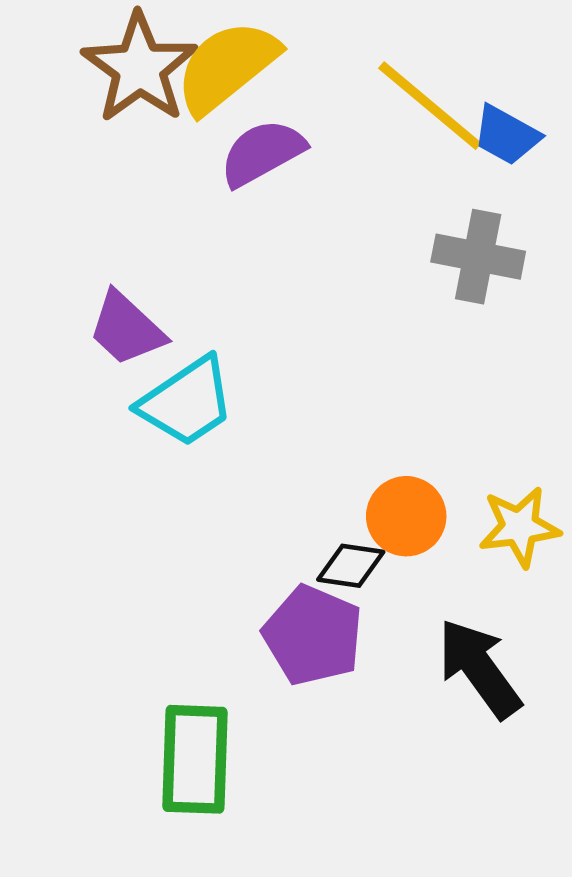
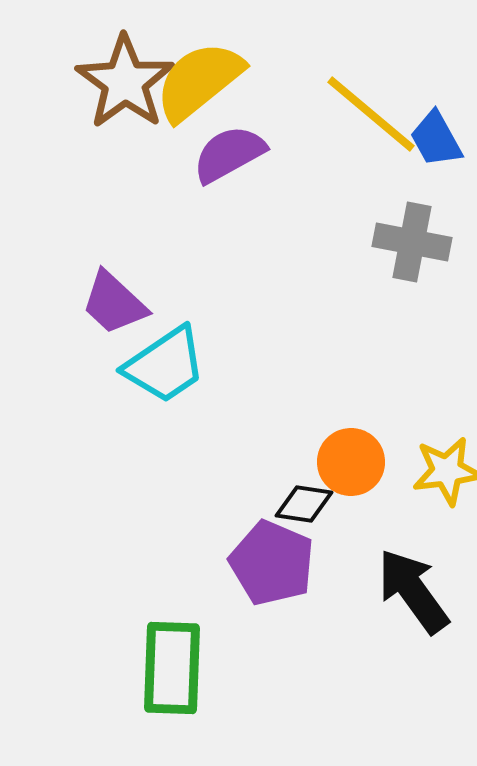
blue trapezoid: (506, 135) -> (436, 139), turned 32

